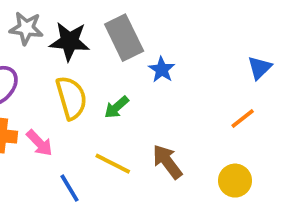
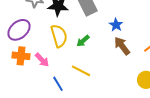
blue star: (162, 70) -> (116, 25), moved
brown arrow: (167, 162) -> (122, 46), moved

